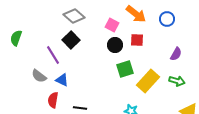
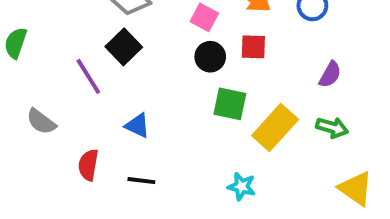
green square: (125, 69) -> (230, 104), turned 30
gray semicircle: (39, 76) -> (41, 122), moved
blue triangle: (62, 80) -> (137, 126), moved

